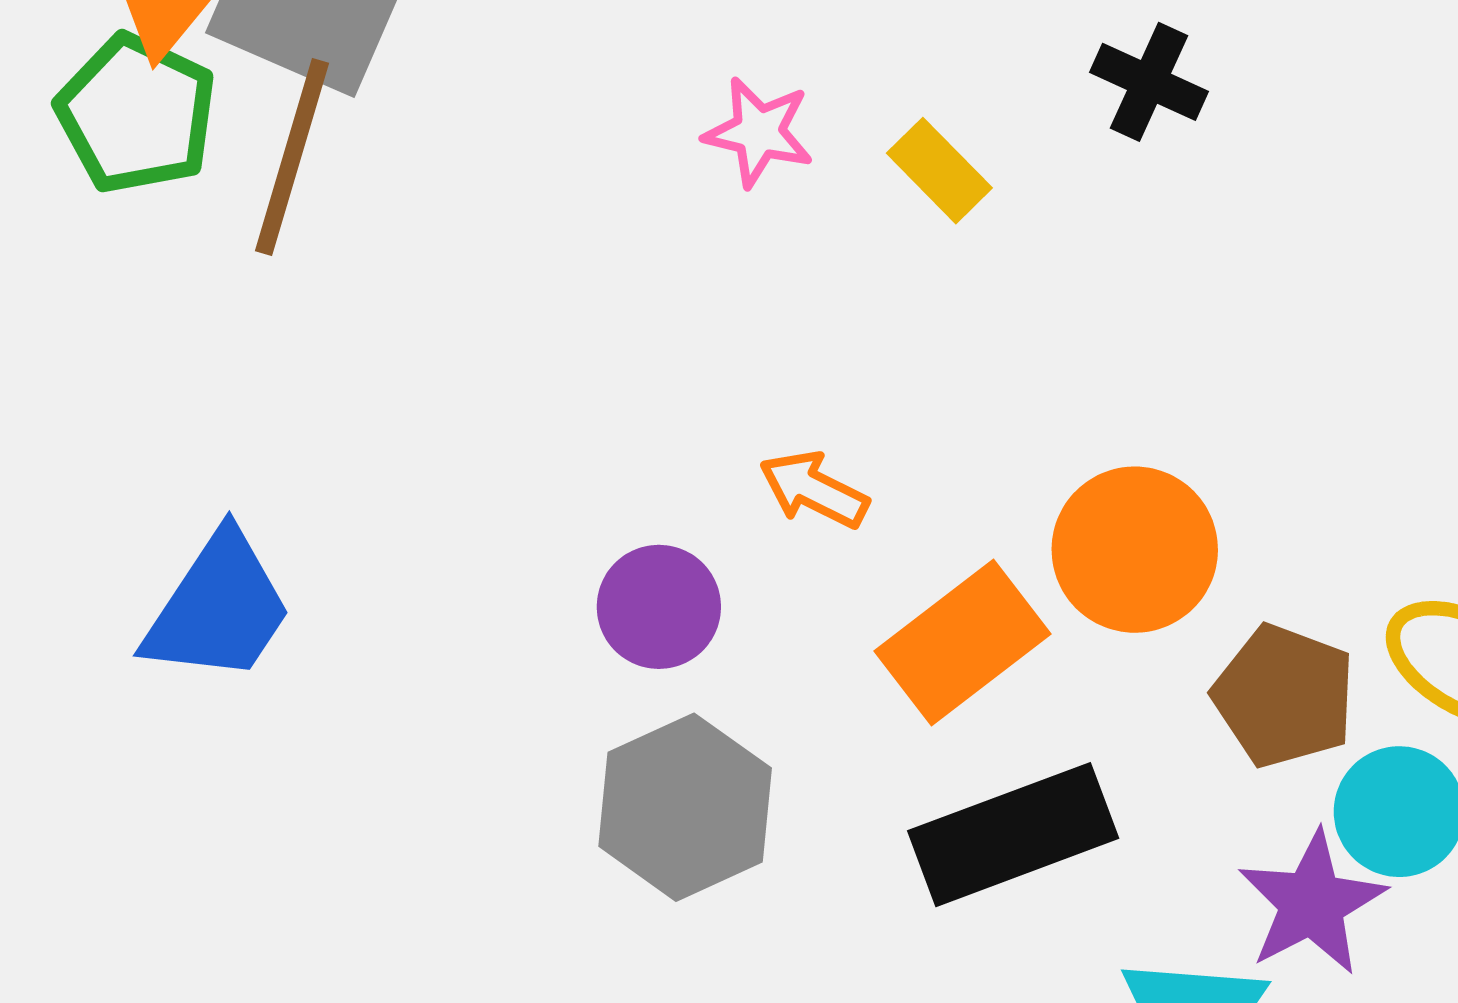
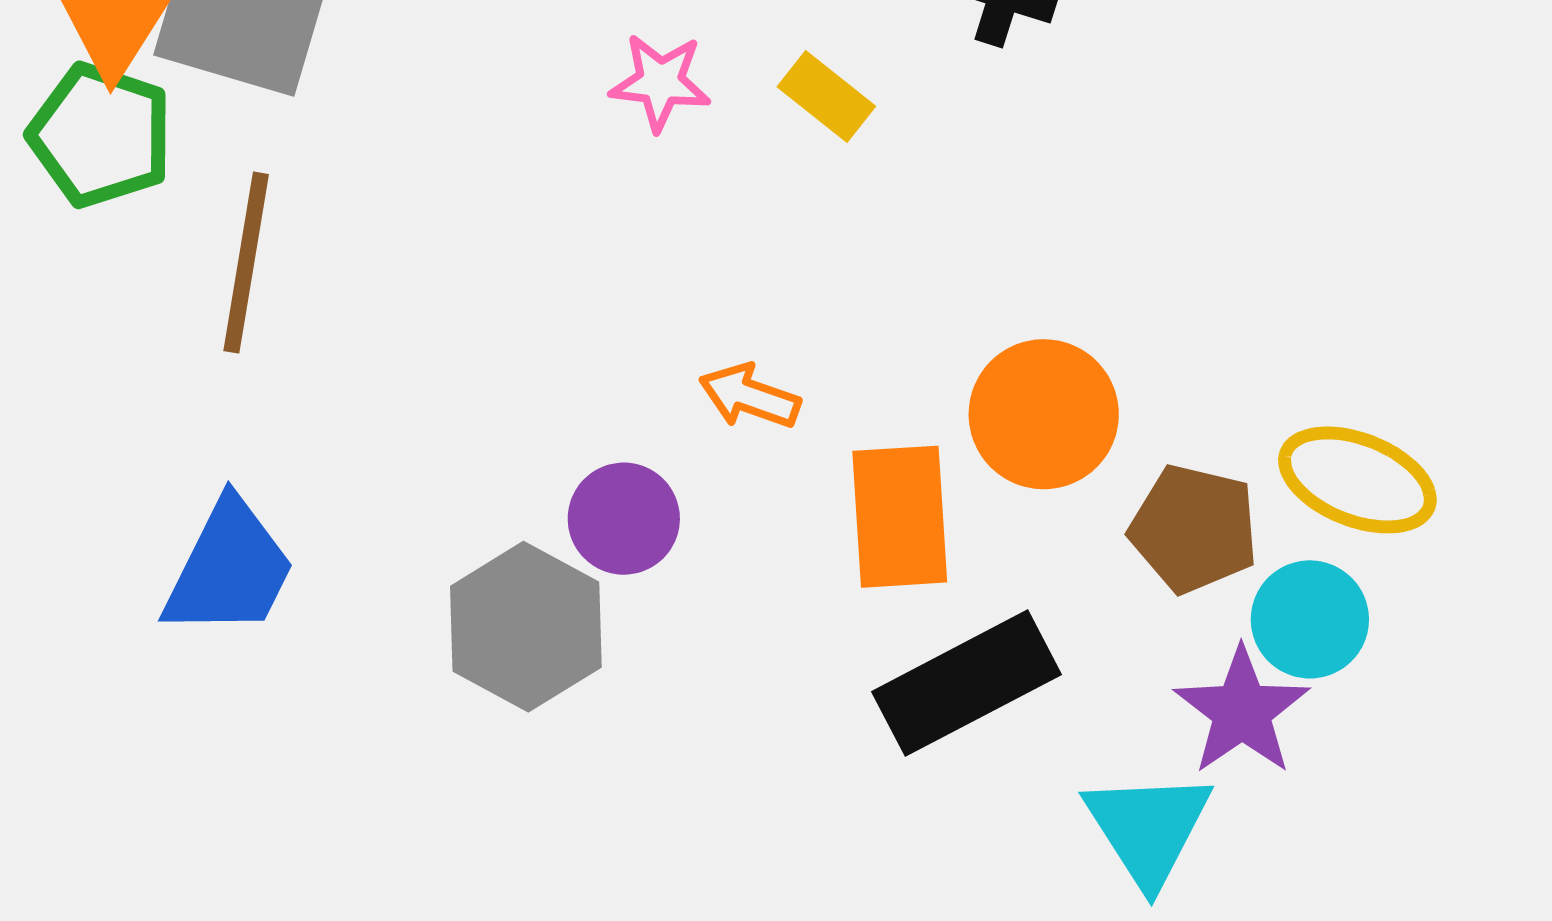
brown line: (292, 157) -> (246, 263), moved
orange rectangle: (963, 643) -> (900, 517), turned -49
gray hexagon: (685, 807) -> (526, 627), moved

